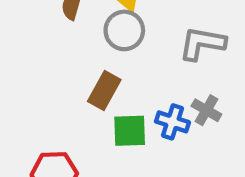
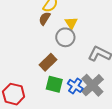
gray cross: (206, 110) -> (92, 85), size x1.6

